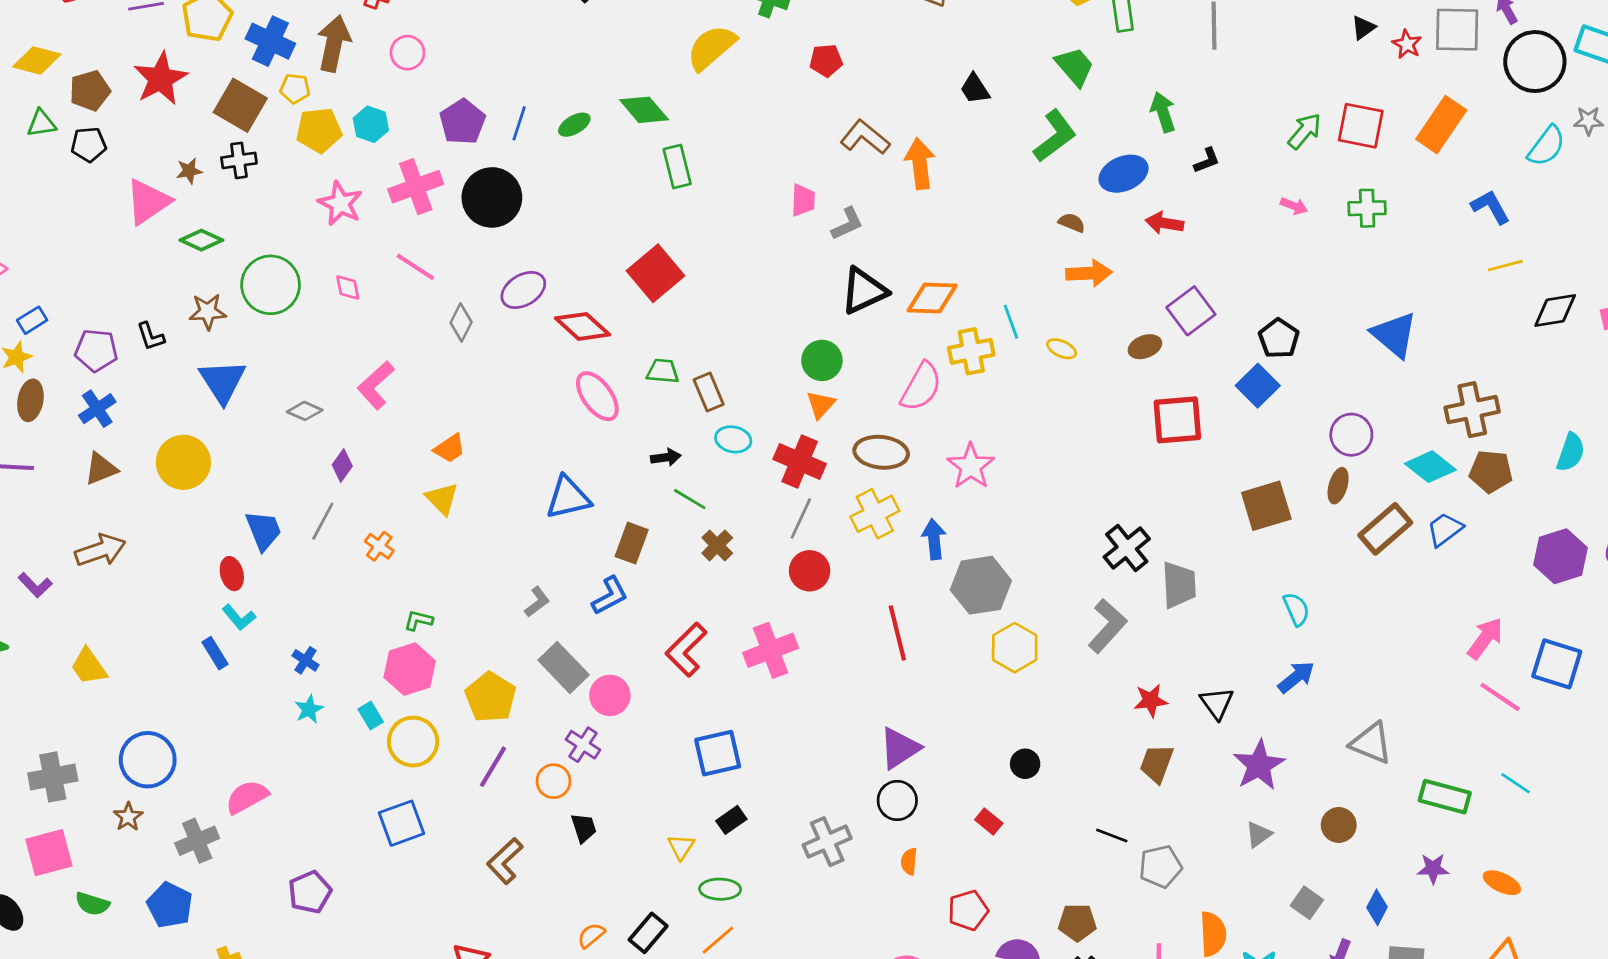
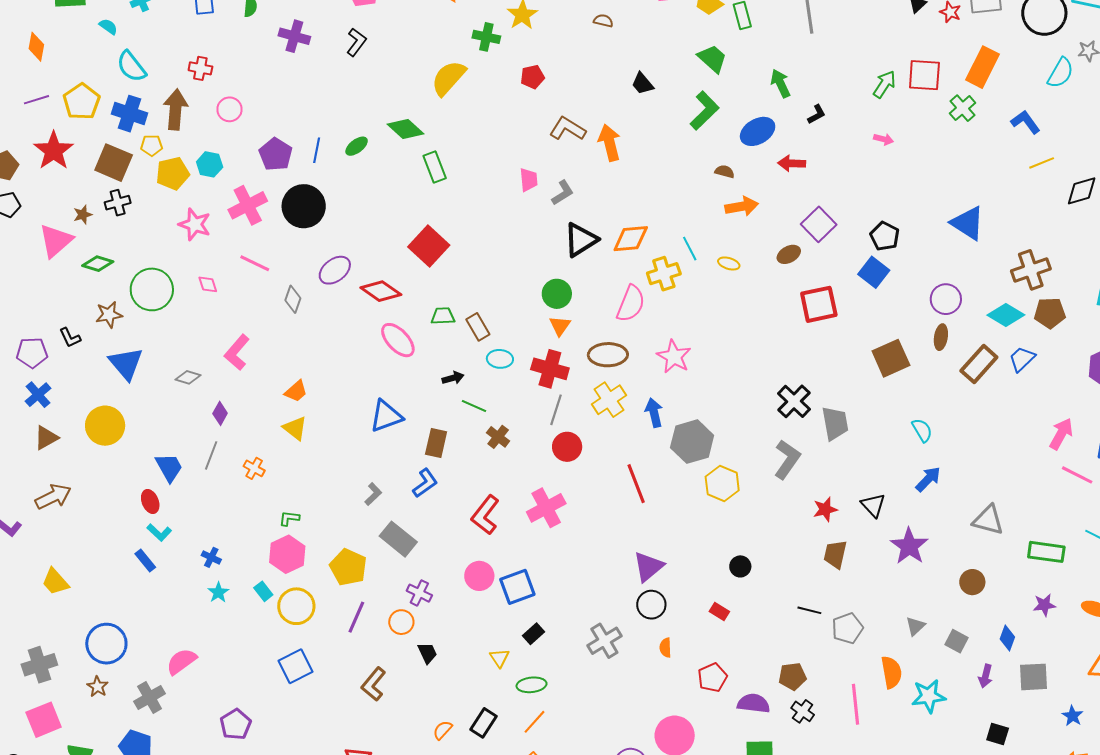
green cross: (1367, 208) -> (963, 108), moved, turned -32
pink circle: (610, 695) -> (479, 576), moved
gray triangle: (1259, 834) -> (915, 626), moved

